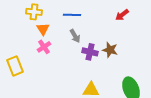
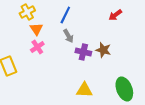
yellow cross: (34, 12) -> (27, 12), turned -35
blue line: (72, 15) -> (65, 15), turned -66

